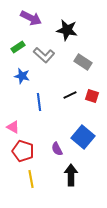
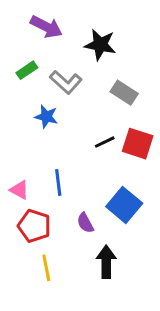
blue star: (22, 76) -> (46, 117), moved
red square: (92, 96) -> (138, 144), size x1.5
blue line: (39, 102) -> (58, 182), moved

